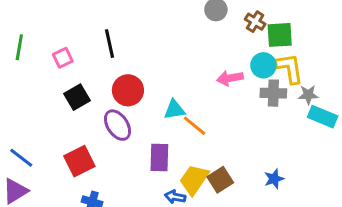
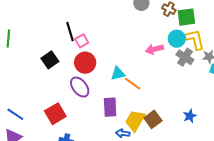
pink square: (63, 58) -> (82, 41), moved
gray cross: (273, 93) -> (185, 57), turned 36
black square: (77, 97) -> (50, 60), moved

